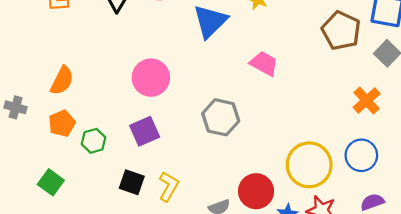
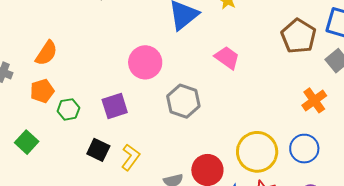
pink circle: (151, 78) -> (145, 62), moved

